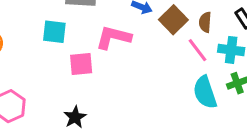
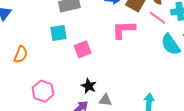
pink L-shape: (113, 37) -> (124, 30), moved

